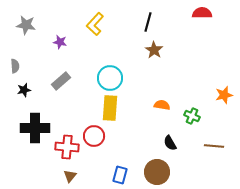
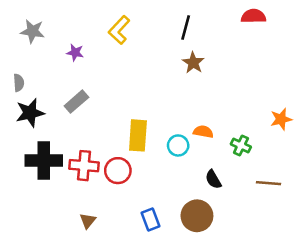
cyan circle: (110, 78) -> (178, 145), moved, size x0.7
black star: (24, 90) -> (30, 113), size x1.6
red cross: (67, 147) -> (84, 166), moved
blue rectangle: (120, 175) -> (150, 220), turned -36

